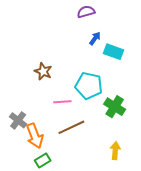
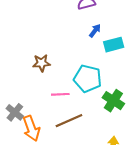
cyan rectangle: (114, 52) -> (114, 45), turned -36
brown star: (43, 71) -> (42, 63), turned -30

